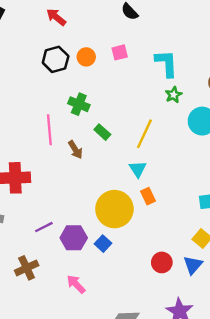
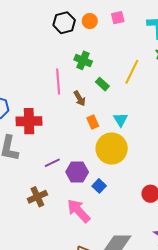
yellow line: (144, 134) -> (132, 72), moved
cyan triangle: (138, 169) -> (121, 120), moved
orange rectangle: (148, 196) -> (93, 122), moved
blue square: (103, 244) -> (99, 186), moved
pink arrow: (76, 284) -> (79, 211), size x1.5

